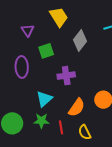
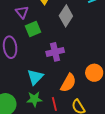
purple triangle: (28, 30) -> (22, 12), moved

